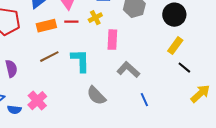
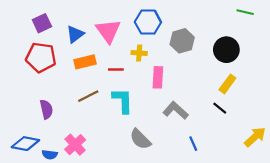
yellow cross: (95, 18) -> (139, 53), turned 32
red line: (71, 22) -> (116, 70), moved
black line: (184, 68) -> (220, 108), moved

